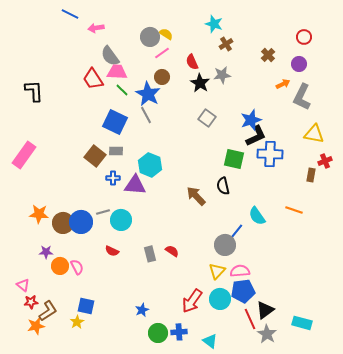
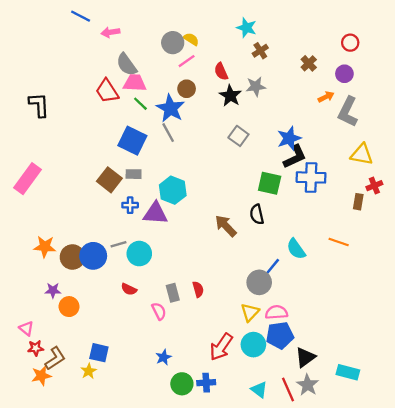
red semicircle: (172, 251) -> (198, 289), turned 40
pink semicircle: (77, 267) -> (159, 311), moved
red line: (250, 319) -> (288, 390), moved
cyan triangle: (210, 341) -> (259, 390), moved

